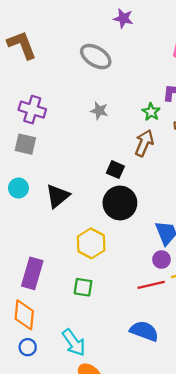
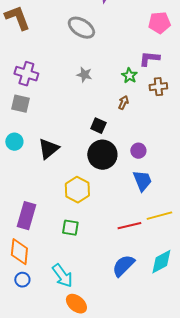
brown arrow: (144, 143) -> (123, 103), size x0.6
purple circle: (161, 260) -> (138, 151), moved
blue semicircle: (144, 331) -> (123, 266), turned -65

